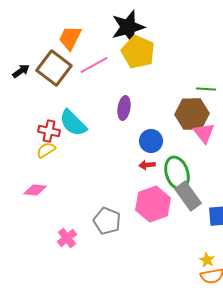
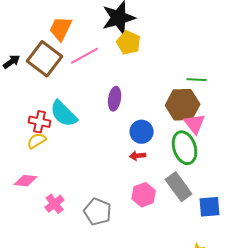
yellow pentagon: (138, 52) -> (129, 43), size x0.7
green ellipse: (177, 173) -> (185, 148), moved
pink hexagon: (153, 204) -> (144, 195), size x0.7
pink cross: (67, 238) -> (55, 204), moved

